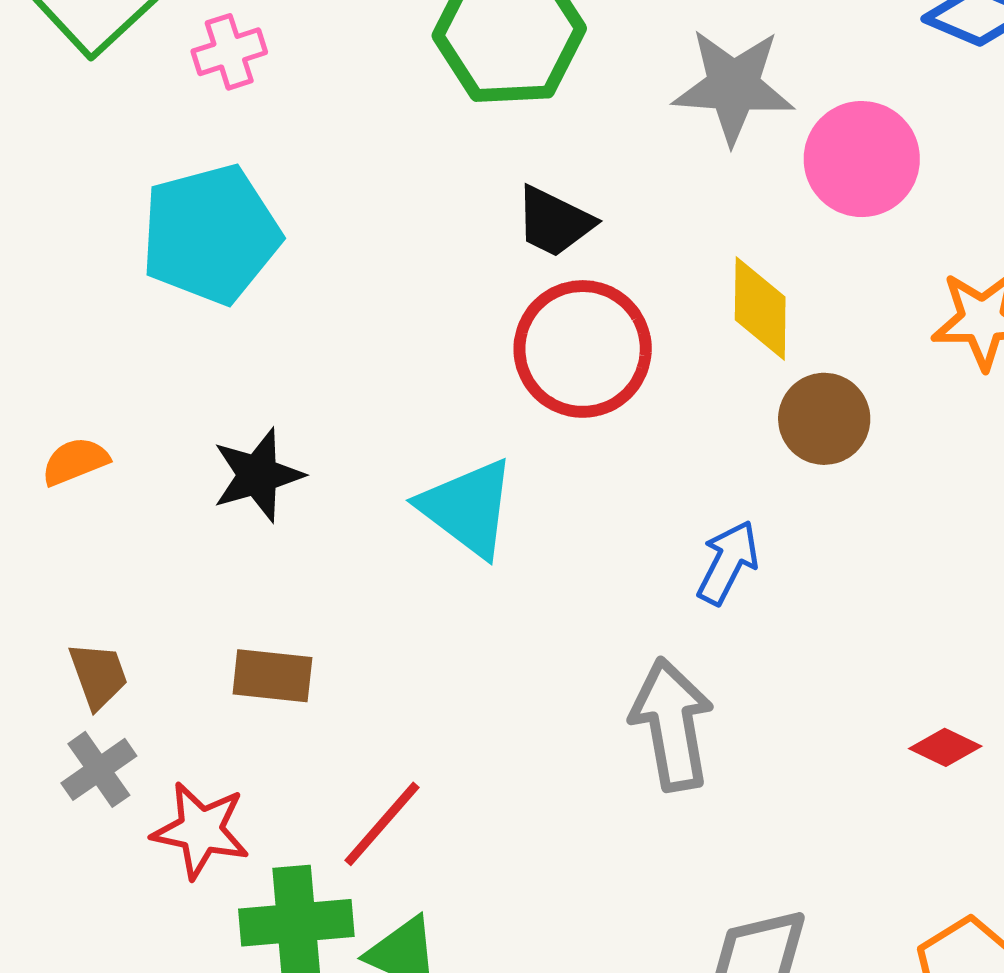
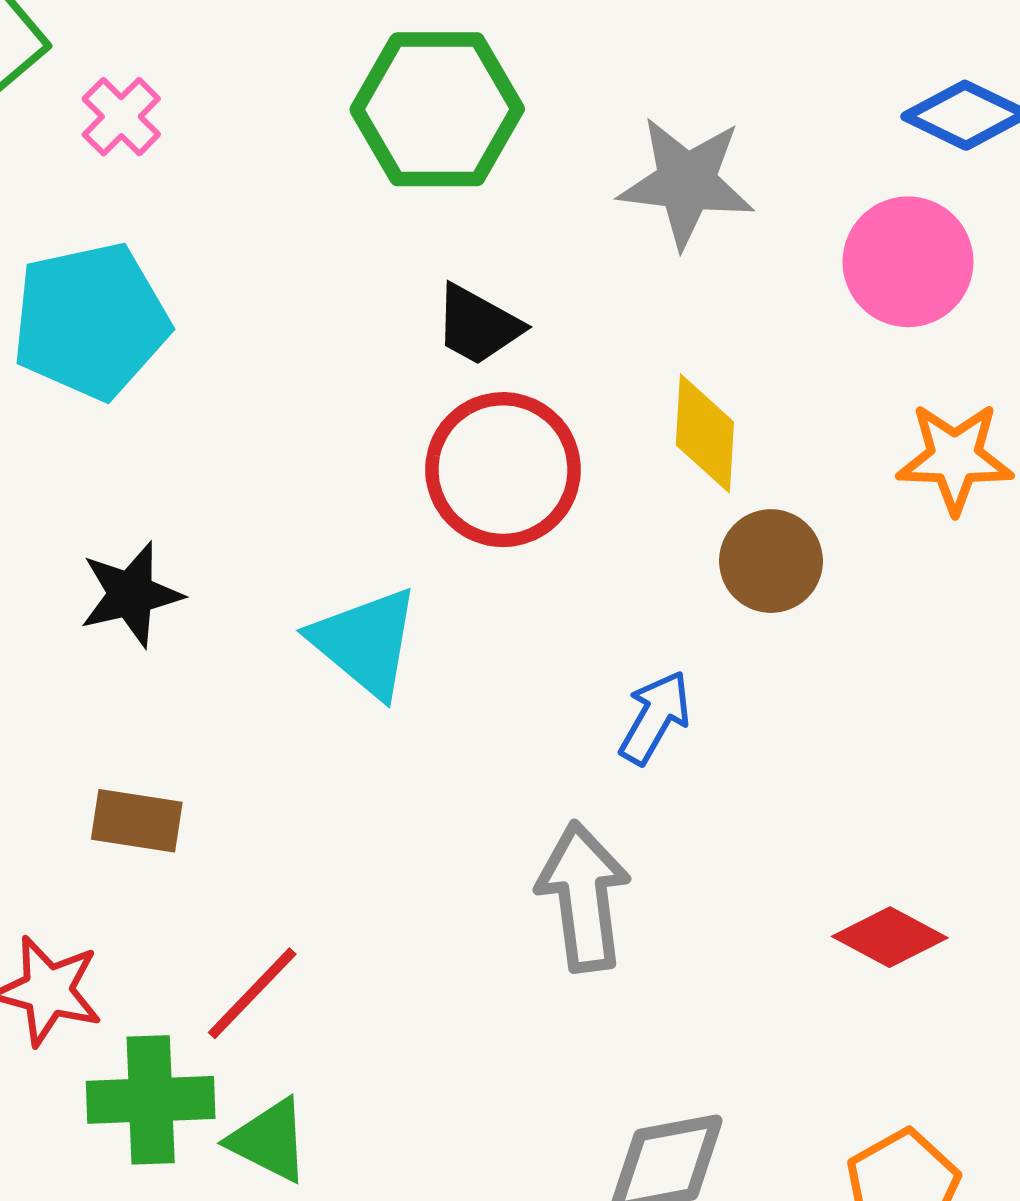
pink cross: (229, 52) -> (121, 117), turned -30
pink circle: (862, 159) -> (908, 262), moved
red diamond: (945, 747) -> (890, 937), size x1.4

